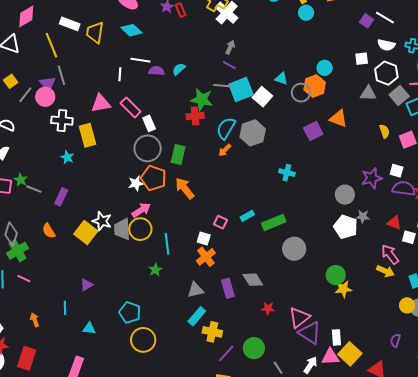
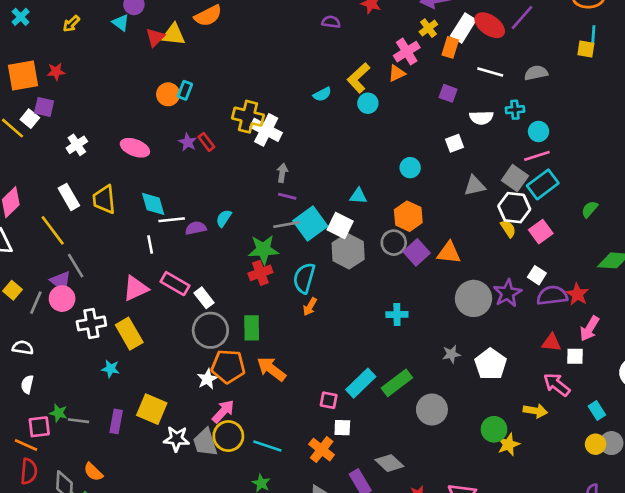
white line: (385, 18) -> (490, 72), moved
white rectangle: (70, 24) -> (69, 197), turned 54
cyan diamond: (131, 30) -> (153, 204), moved, turned 45
white hexagon: (386, 73) -> (514, 208), moved
orange hexagon: (315, 86) -> (408, 216), moved
gray circle: (301, 93) -> (394, 243), moved
orange triangle: (339, 119) -> (449, 253), moved
gray hexagon: (253, 133) -> (348, 251), moved
white square: (397, 171) -> (537, 275), turned 32
gray circle: (345, 195) -> (474, 298), moved, size x1.4
cyan rectangle: (247, 216) -> (361, 383), size x1.6
gray star: (363, 216) -> (451, 354), moved
white pentagon: (346, 227) -> (490, 364), turned 30
orange semicircle: (49, 231) -> (93, 472), moved
yellow square: (86, 233) -> (152, 409), moved
white square: (204, 239) -> (342, 428), moved
cyan line: (167, 244) -> (267, 446), turned -50
yellow arrow: (385, 271) -> (535, 411), moved

